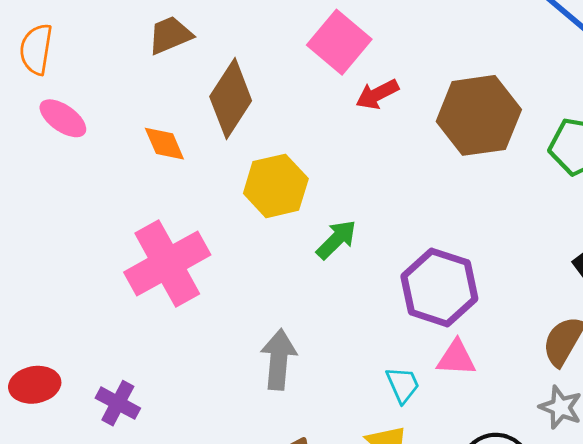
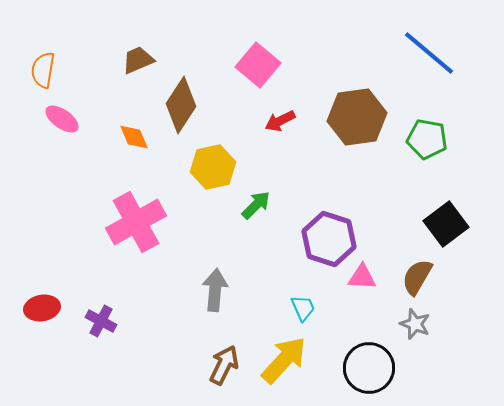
red arrow: (377, 94) -> (280, 121), moved
pink triangle: (456, 358) -> (362, 277), moved

